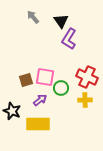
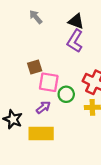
black triangle: (61, 21) -> (76, 21), moved, turned -35
brown square: (26, 80) -> (35, 67), moved

